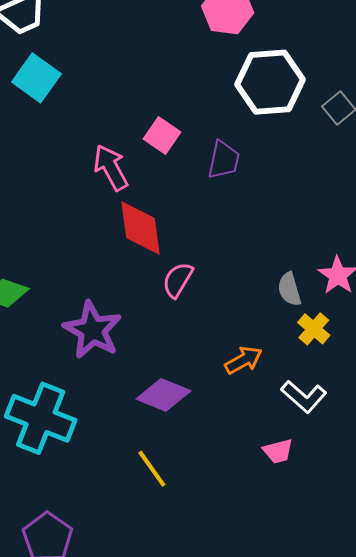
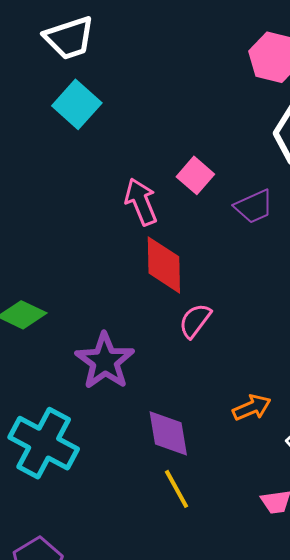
purple trapezoid: (224, 160) -> (254, 206), turned 48
purple diamond: (163, 395) -> (168, 433), turned 52
yellow line: (152, 469) -> (176, 489), moved

